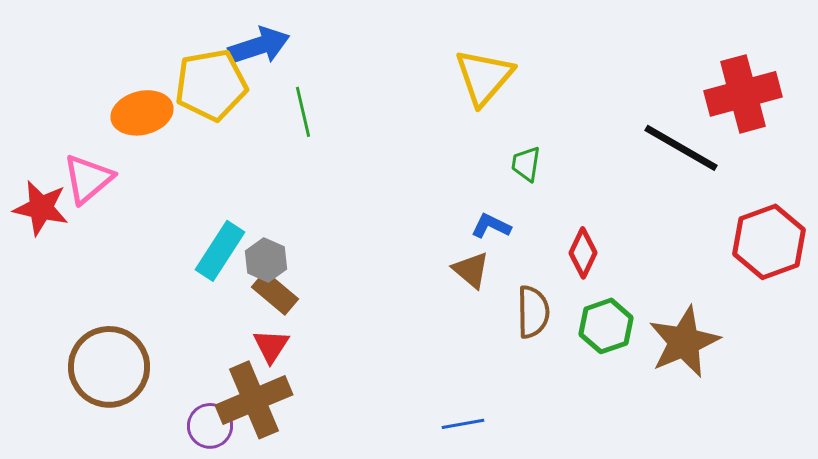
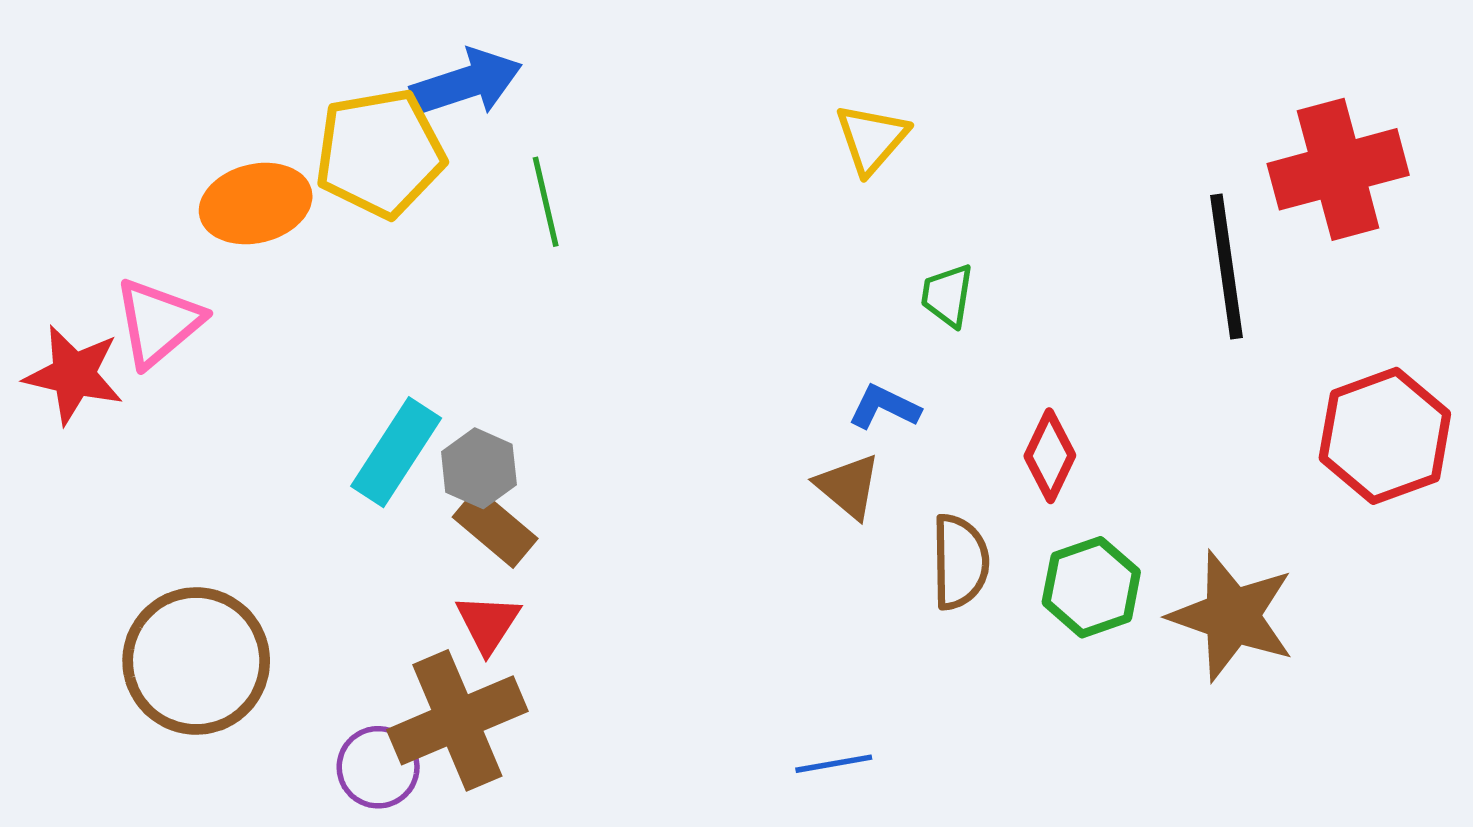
yellow triangle: (484, 77) -> (872, 139), size x0.7
black line: (681, 148) -> (1226, 267), turned 52
brown star: (684, 342) -> (1232, 616), turned -30

